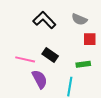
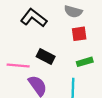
red square: (90, 39) -> (79, 34), moved

